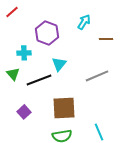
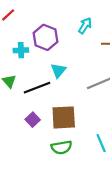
cyan cross: (24, 53) -> (21, 50), moved
purple square: (24, 112) -> (33, 120), moved

